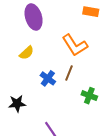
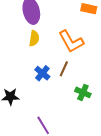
yellow semicircle: (27, 53) -> (34, 38), moved, turned -42

